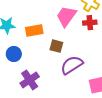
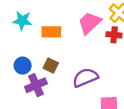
brown square: (56, 46) -> (51, 66), moved
blue circle: (14, 54) -> (23, 66), moved

